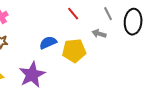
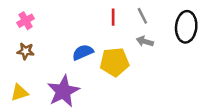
red line: (73, 14) -> (113, 17), turned 40
gray line: (108, 14) -> (142, 16), moved

